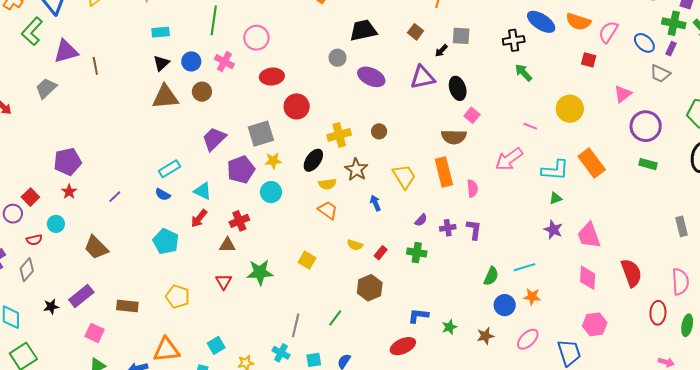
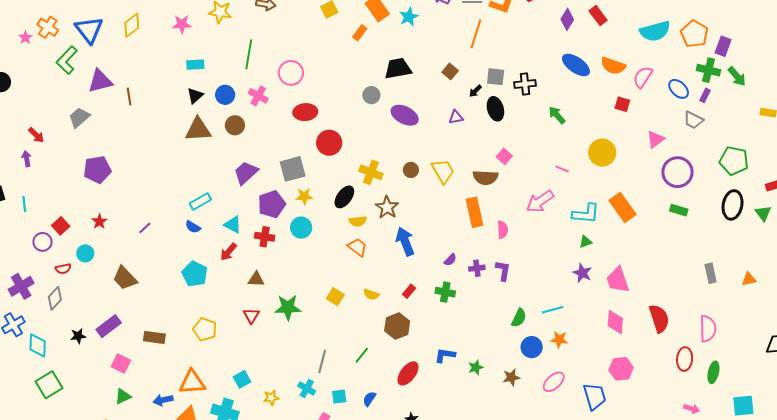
black cross: (514, 40) -> (525, 84), moved
purple triangle: (423, 77) -> (456, 117), size x0.6
black ellipse: (458, 88) -> (495, 109), moved
yellow cross: (339, 135) -> (371, 172), turned 35
purple pentagon: (68, 162) -> (97, 170), moved
yellow trapezoid: (404, 176) -> (443, 171), moved
blue arrow: (375, 203) -> (405, 241), size x1.8
red cross: (239, 221) -> (265, 237), moved, turned 30
yellow semicircle: (355, 245) -> (371, 295), moved
red ellipse: (403, 346) -> (408, 373), moved, turned -30

